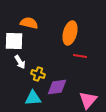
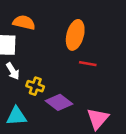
purple diamond: (57, 87) -> (59, 102), turned 45
cyan triangle: (33, 98) -> (16, 116), moved

